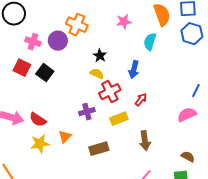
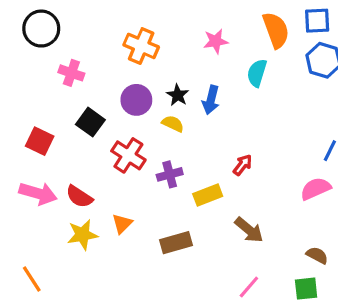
purple circle: (58, 41) -> (136, 100), moved
red square: (22, 68) -> (40, 141), moved
blue arrow: (134, 70) -> (211, 100), moved
red cross: (110, 92) -> (128, 155), moved, turned -30
purple cross: (87, 112) -> (170, 174), moved
brown arrow: (145, 141) -> (249, 230), turned -42

